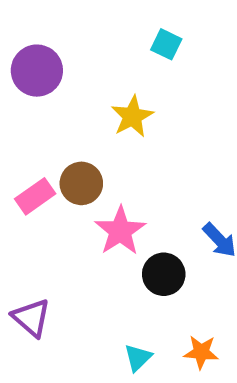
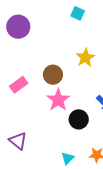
yellow star: (132, 116) -> (85, 58), moved
brown circle: (81, 183) -> (53, 75), moved

